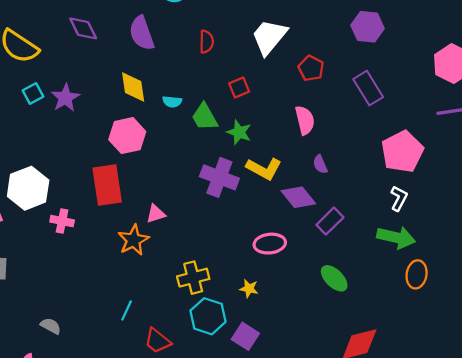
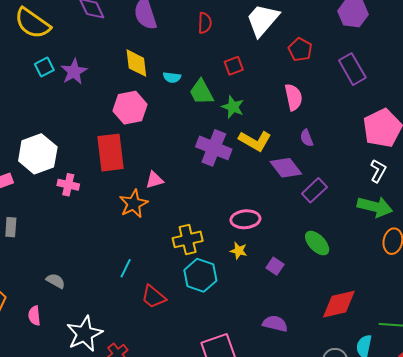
pink ellipse: (270, 244) -> (245, 219), moved
purple square: (245, 336) -> (275, 266), moved, size x0.7

